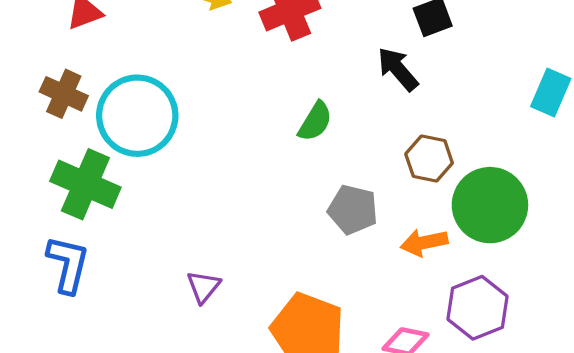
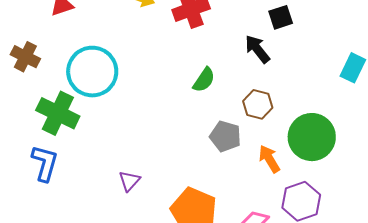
brown cross: (64, 94) -> (25, 57), moved
brown hexagon: (429, 158) -> (258, 104), moved
orange arrow: (424, 243) -> (269, 159), turned 68

